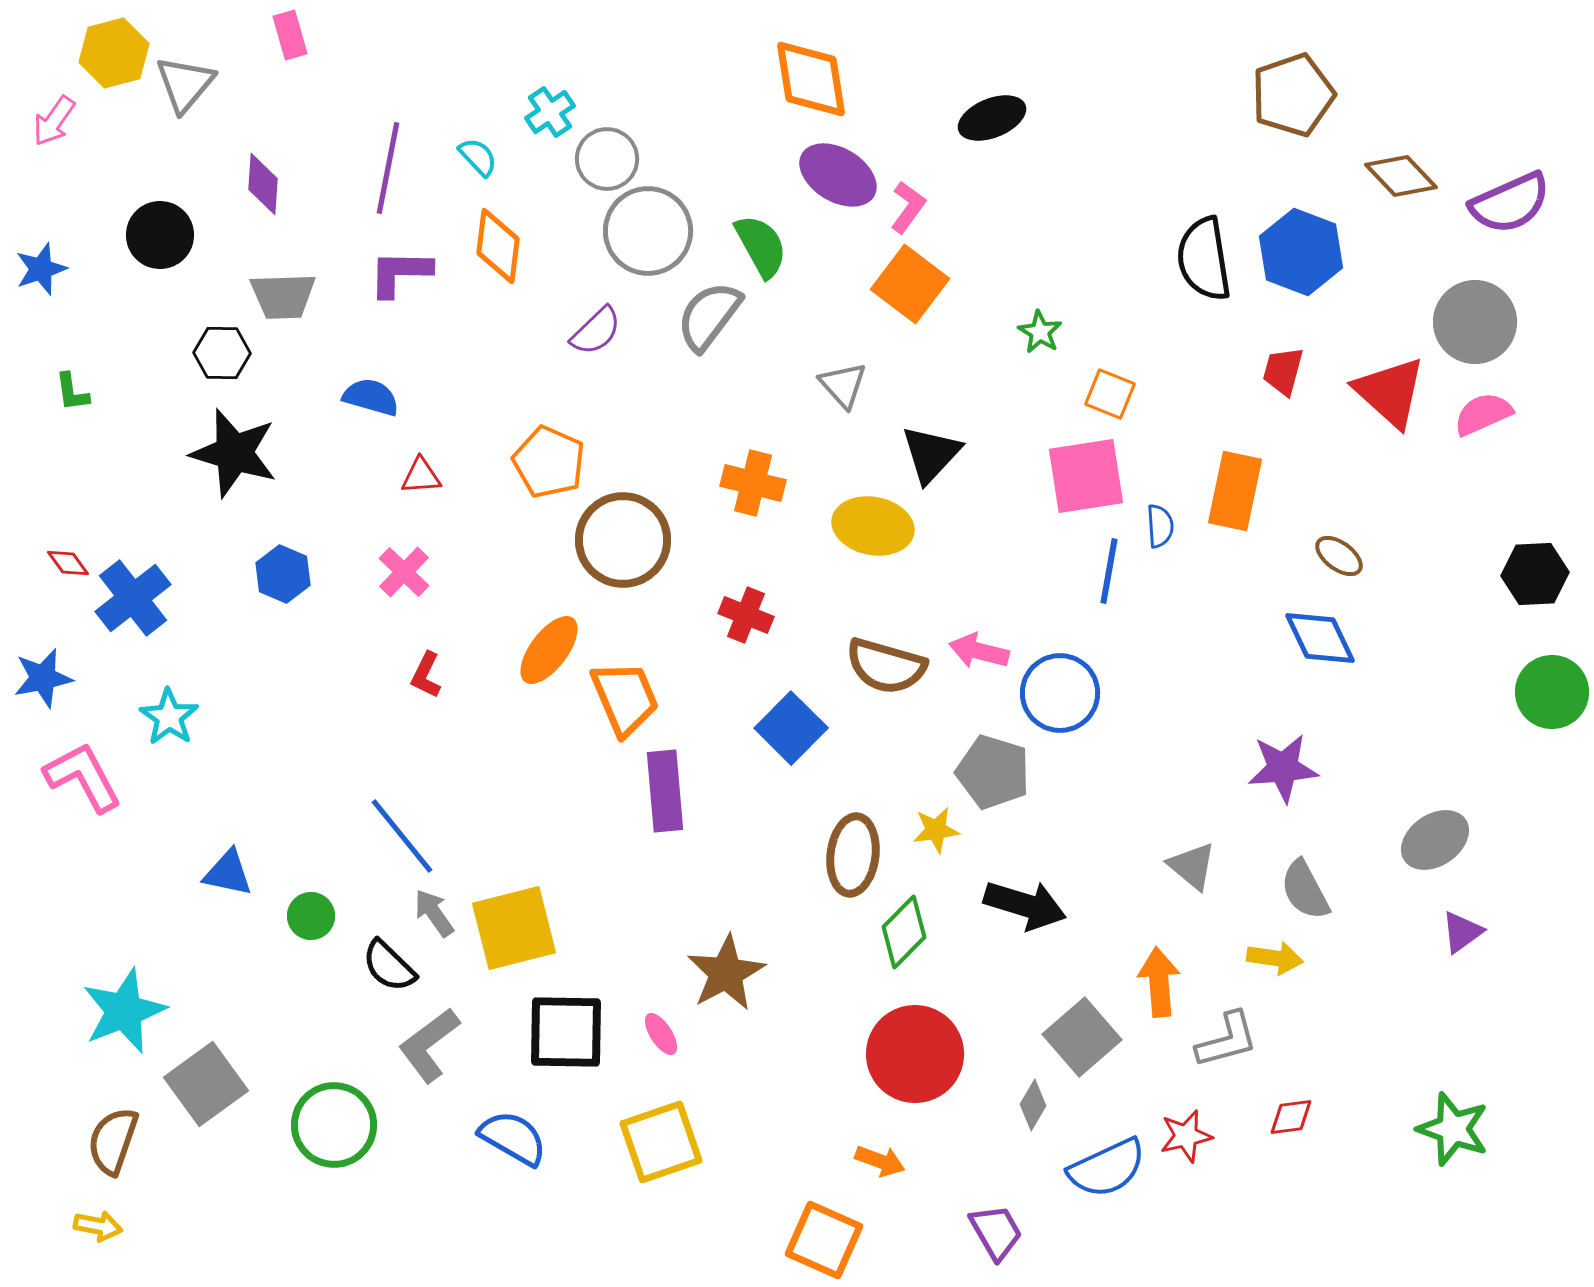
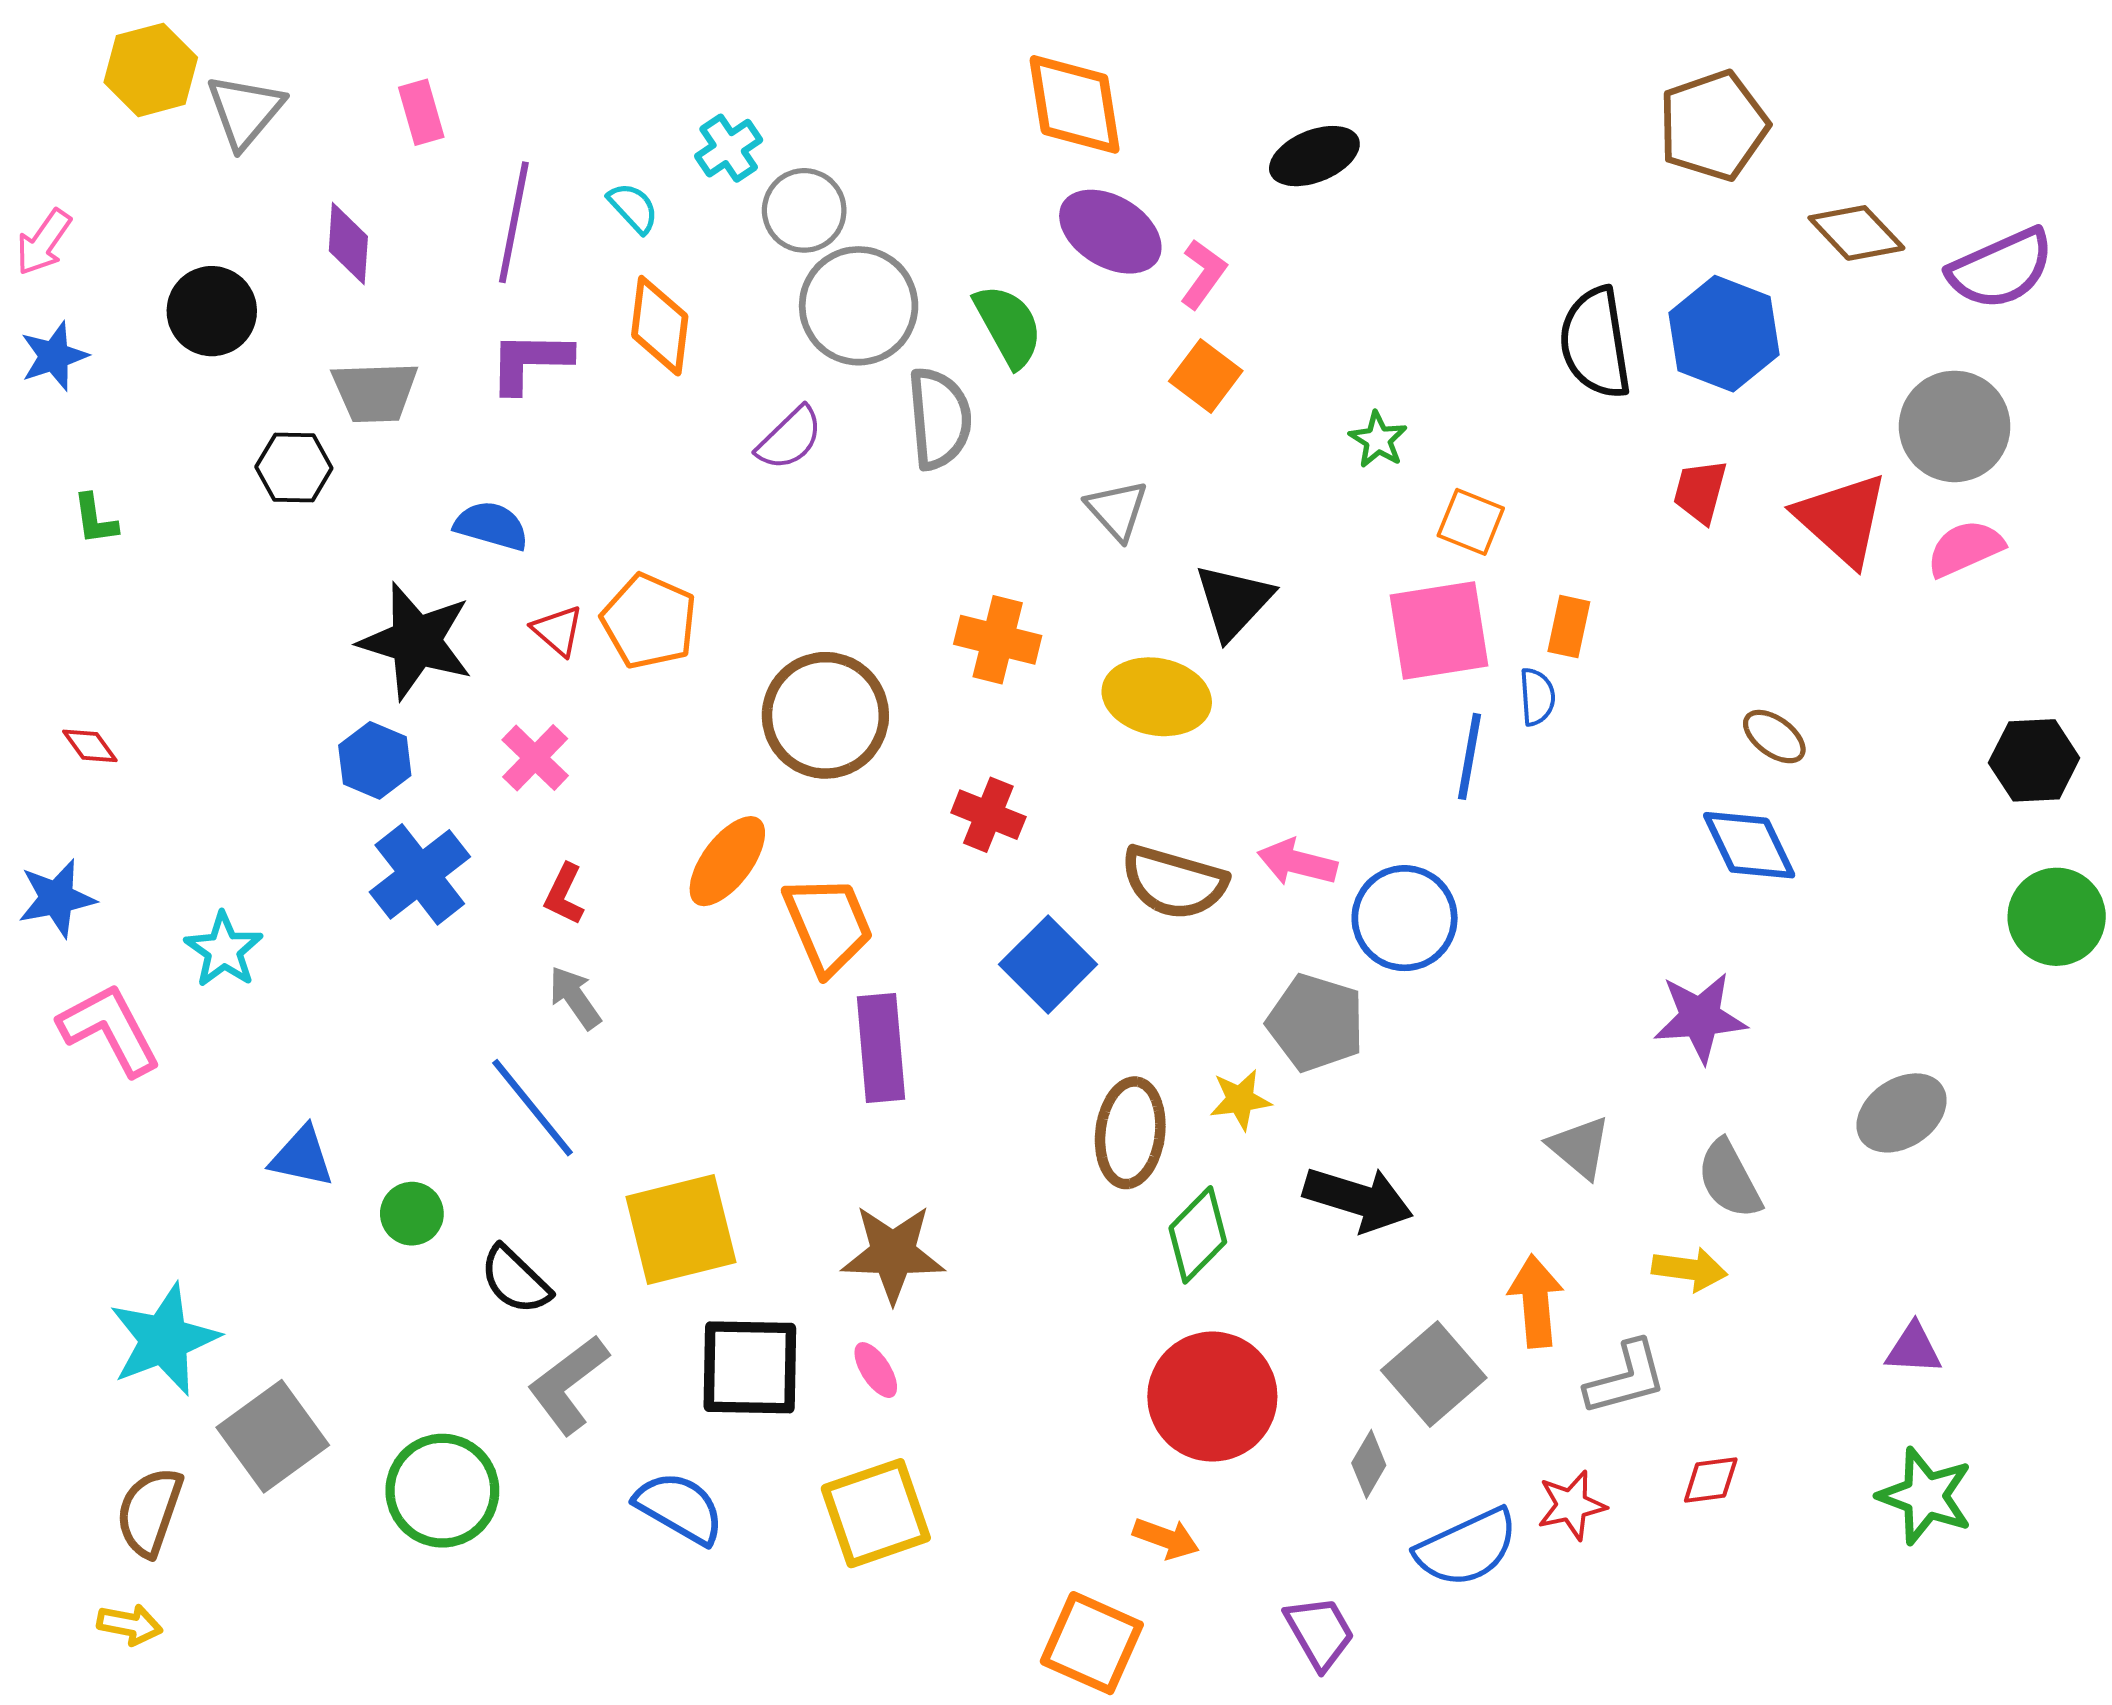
pink rectangle: (290, 35) -> (421, 112), moved
pink arrow: (54, 121) -> (43, 242), moved
orange square: (910, 284) -> (1206, 376), size x0.7
gray semicircle: (709, 316) -> (939, 418), turned 138
black star: (234, 453) -> (416, 641), moved
orange pentagon: (549, 462) -> (649, 621), moved
red triangle: (421, 476) -> (558, 631), turned 45
orange rectangle: (1235, 491) -> (1569, 627), moved, size x0.6
blue cross: (133, 598) -> (420, 874), moved
gray arrow: (434, 913) -> (575, 998), moved
purple triangle: (1462, 932) -> (1913, 1349), moved, turned 39
brown star: (726, 973) -> (893, 1253), moved, turned 30

